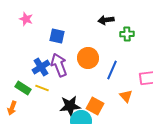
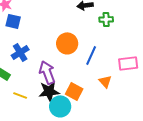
blue square: (57, 36) -> (13, 21), moved
purple arrow: (59, 65) -> (47, 72), moved
yellow line: (42, 88) -> (20, 95), moved

